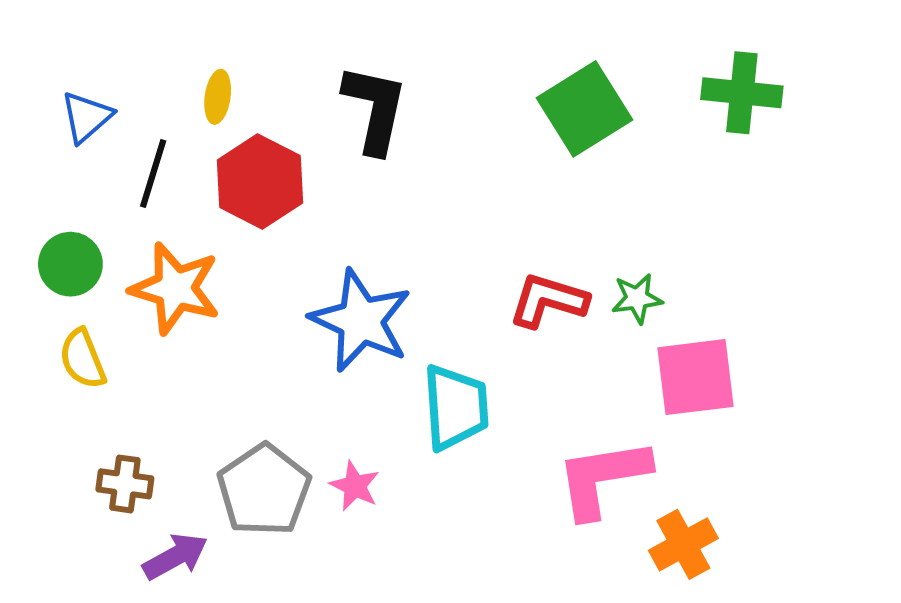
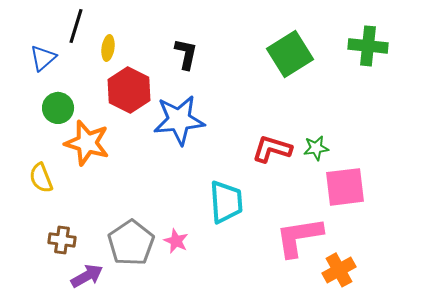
black L-shape: (375, 109) -> (186, 54), size x0.7
black line: (153, 173) -> (76, 26), moved
green circle: (70, 264) -> (58, 108), moved
blue star: (361, 321) -> (179, 120), moved, turned -30

